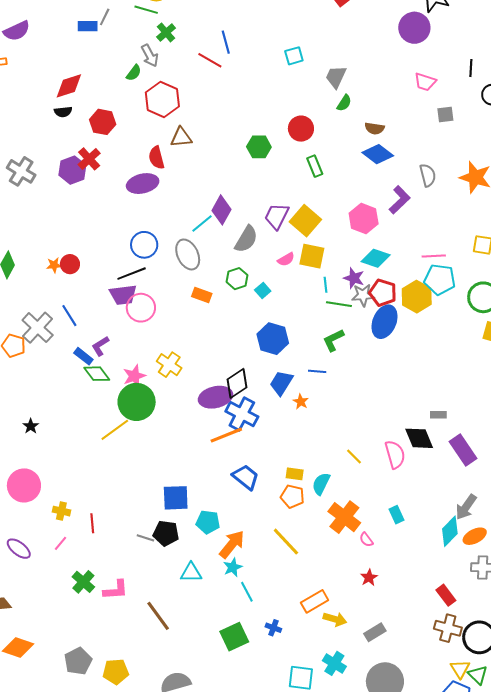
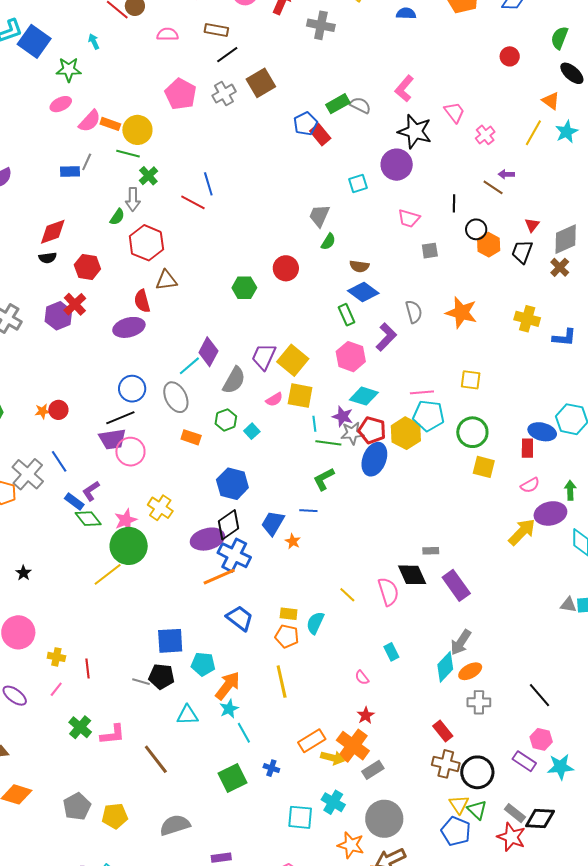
gray arrow: (150, 56) -> (133, 199), turned 30
cyan square: (294, 56) -> (358, 184), moved
green rectangle: (315, 166) -> (346, 315), moved
blue hexagon: (273, 339) -> (232, 484), moved
orange cross: (344, 517) -> (353, 746), moved
yellow line: (286, 542) -> (282, 682), turned 32

